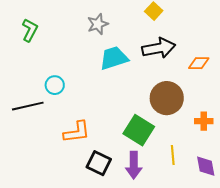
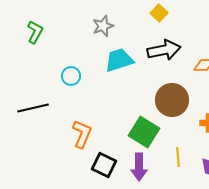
cyan circle: (55, 85) -> (71, 76), moved
orange L-shape: (77, 132) -> (82, 134), turned -60

